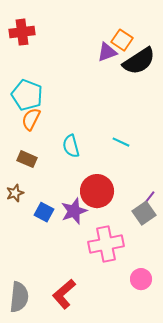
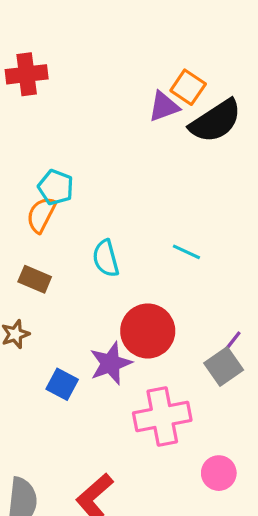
cyan pentagon: (27, 95) -> (56, 187), moved, size x0.7
blue square: (44, 212) -> (62, 384), moved

